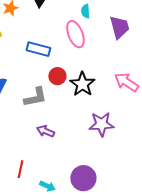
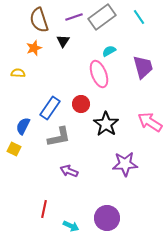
cyan semicircle: (85, 11) -> (109, 51), turned 64
blue rectangle: (38, 49) -> (50, 108), moved, turned -70
red circle: (57, 76) -> (81, 104), moved

